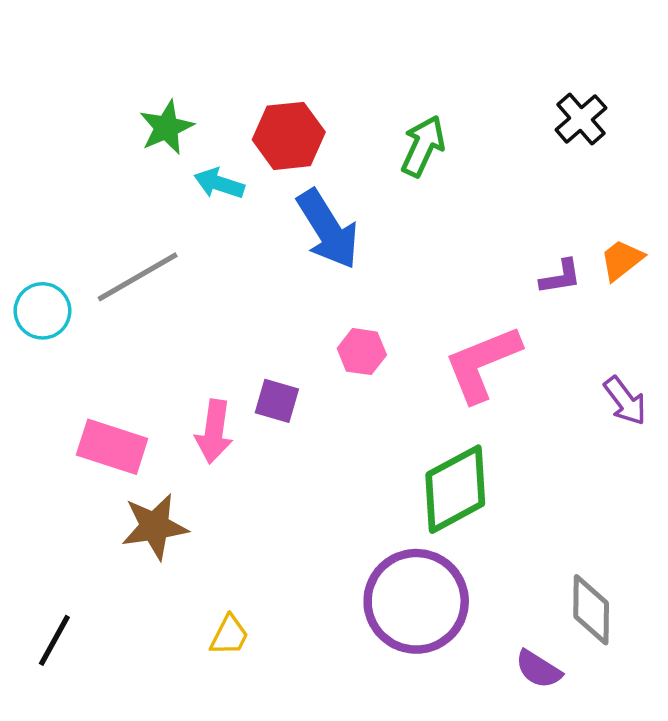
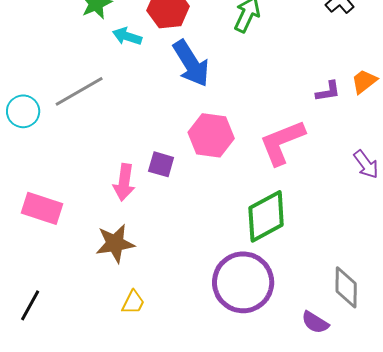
pink hexagon: (362, 352) -> (211, 135), size x1.6
pink rectangle: (112, 447) -> (42, 208), moved
brown star: (155, 527) -> (115, 243), moved

